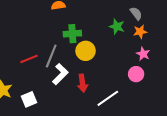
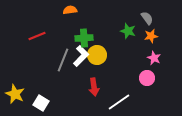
red line: (29, 59) -> (37, 36), moved
white L-shape: (60, 74) -> (81, 56), moved
white square: (29, 99) -> (41, 103), turned -35

